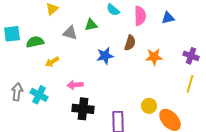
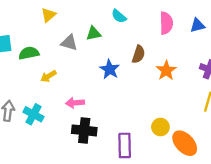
pink semicircle: (140, 16) -> (166, 23), moved
blue triangle: (168, 18) -> (197, 25), moved
blue star: (105, 56) -> (110, 69), turned -30
orange star: (154, 57) -> (166, 70), turned -30

